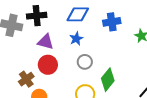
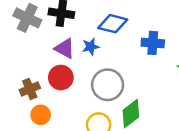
blue star: (76, 39) -> (91, 47), moved
gray circle: (85, 62) -> (108, 85), size x1.6

